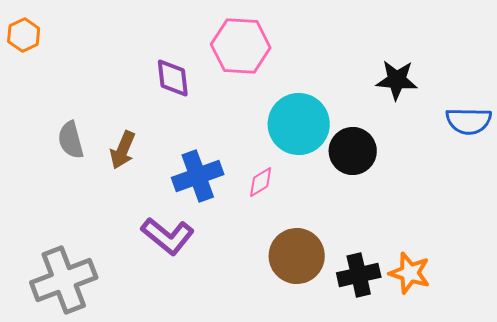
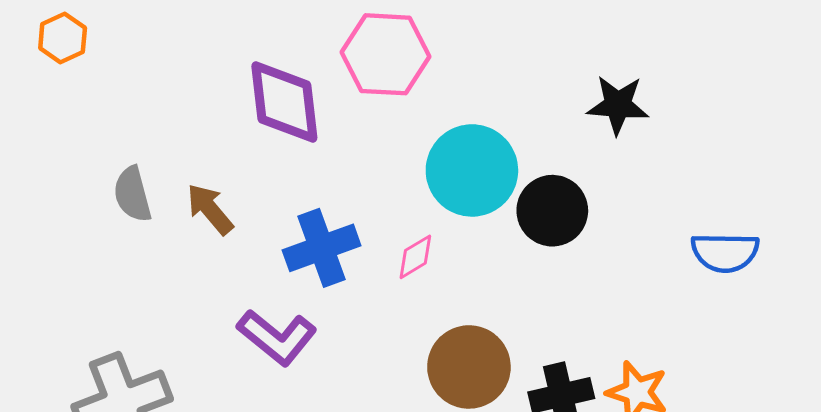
purple diamond: (173, 78) -> (284, 102), size x1.5
blue semicircle: (469, 121) -> (725, 252), moved
brown arrow: (123, 150) -> (210, 209), turned 117

